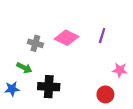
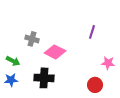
pink diamond: (66, 38) -> (55, 52), moved
green arrow: (24, 68) -> (13, 61), moved

